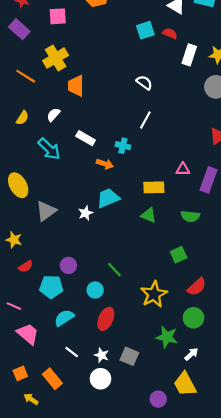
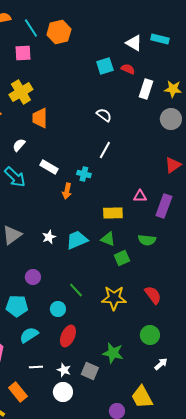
orange arrow: (105, 164) -> (67, 191), turned 84
cyan trapezoid: (108, 198) -> (77, 240), moved
green square: (179, 255) -> (122, 258), moved
purple circle: (68, 265) -> (33, 277), moved
red semicircle: (197, 287) -> (153, 295), moved, turned -84
yellow star: (154, 294) -> (114, 298), moved, turned 30
green star: (167, 337) -> (113, 353), moved
white line: (72, 352) -> (36, 367), turned -40
white arrow: (191, 354) -> (161, 364), moved

